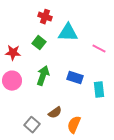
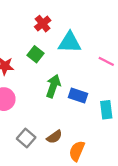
red cross: (45, 17) -> (43, 24), turned 32
green arrow: (43, 76) -> (53, 86), moved
gray square: (32, 125) -> (26, 138), moved

